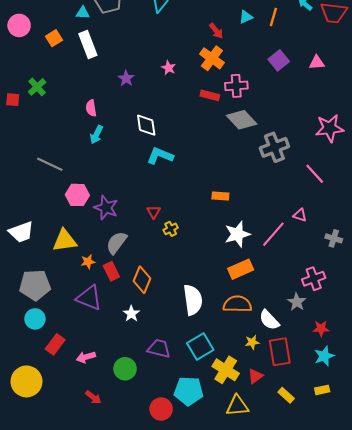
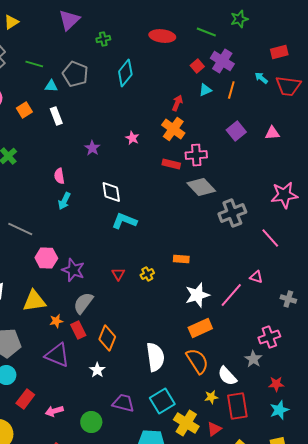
red arrow: (216, 31) -> (177, 103), turned -119
white rectangle: (88, 45) -> (56, 116), size x0.7
yellow cross: (171, 229) -> (147, 274), moved
orange semicircle: (237, 304) -> (197, 361), turned 56

